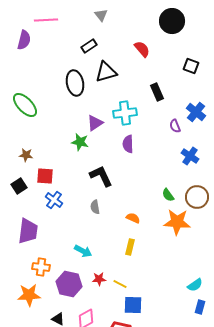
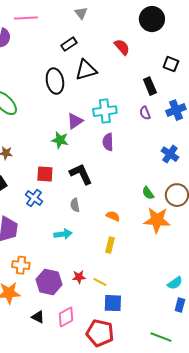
black rectangle: (157, 92) -> (150, 86), moved
blue cross: (196, 112) -> (176, 110), turned 30
purple semicircle: (175, 126) -> (145, 113), moved
red square: (45, 176) -> (45, 174), moved
cyan arrow: (83, 251) -> (63, 234), moved, turned -36

